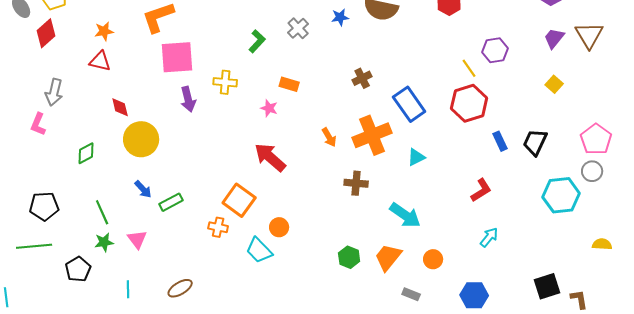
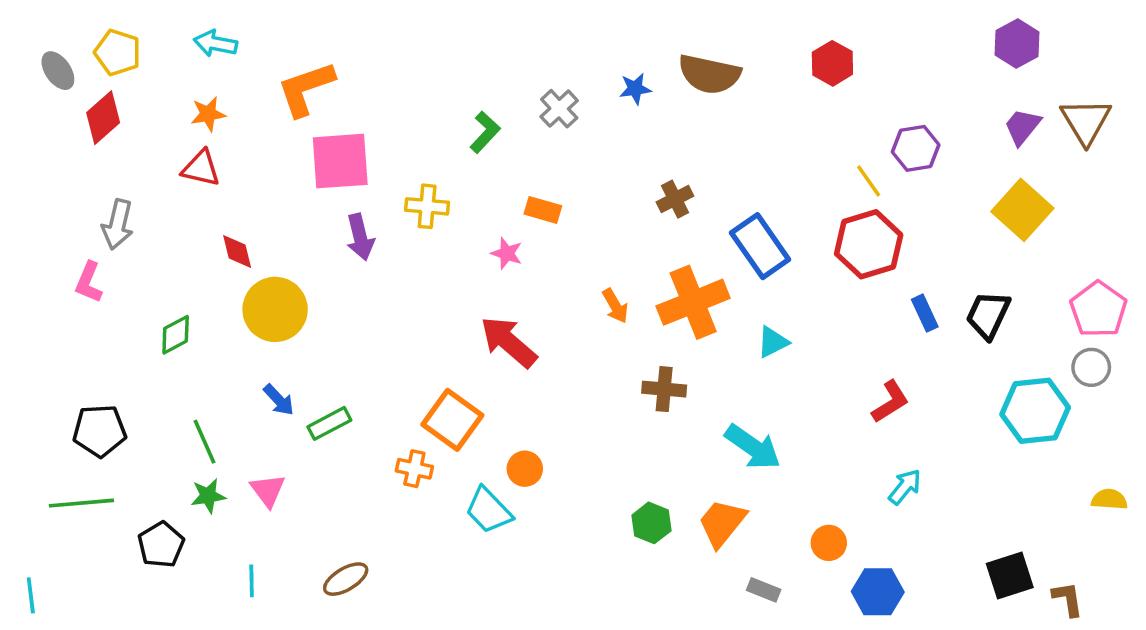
yellow square: (554, 84) -> (1022, 210), size x1.8
orange circle: (433, 259) -> (829, 543), moved

